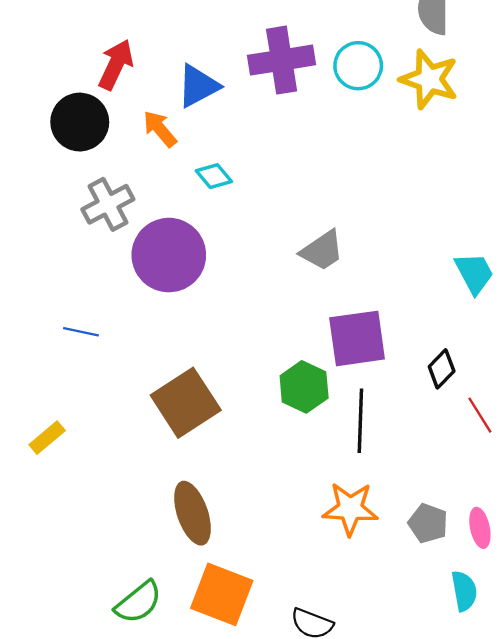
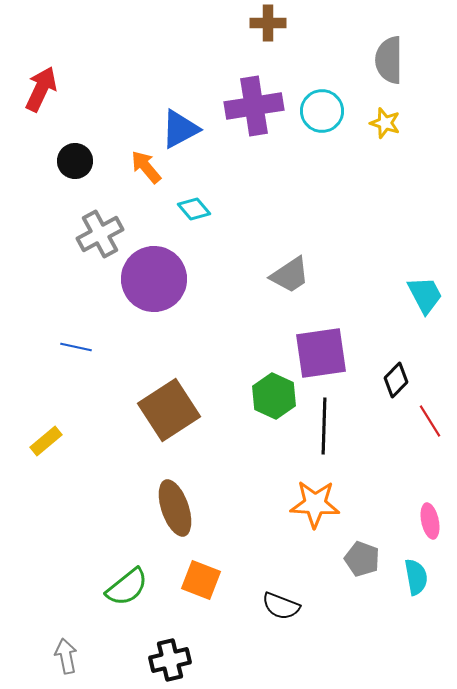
red arrow: (116, 65) -> (41, 89), moved
yellow star: (429, 79) -> (385, 123), size x0.6
black circle: (80, 122) -> (75, 161), size x0.7
gray pentagon: (428, 523) -> (362, 559), moved
orange square: (222, 594) -> (201, 580), size x0.7

